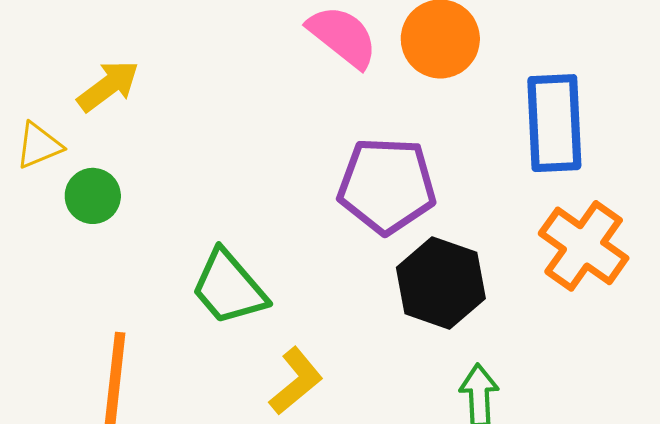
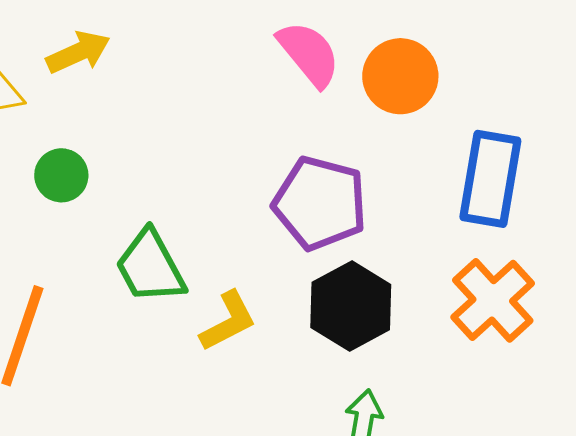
green circle: (93, 196) -> (61, 175), moved
yellow L-shape: (296, 381) -> (228, 321), moved

